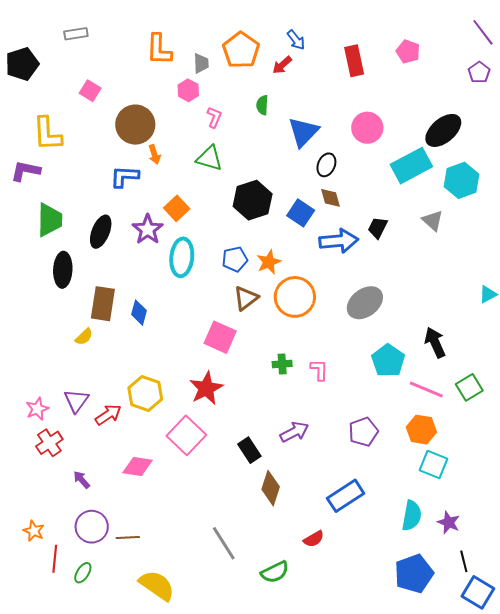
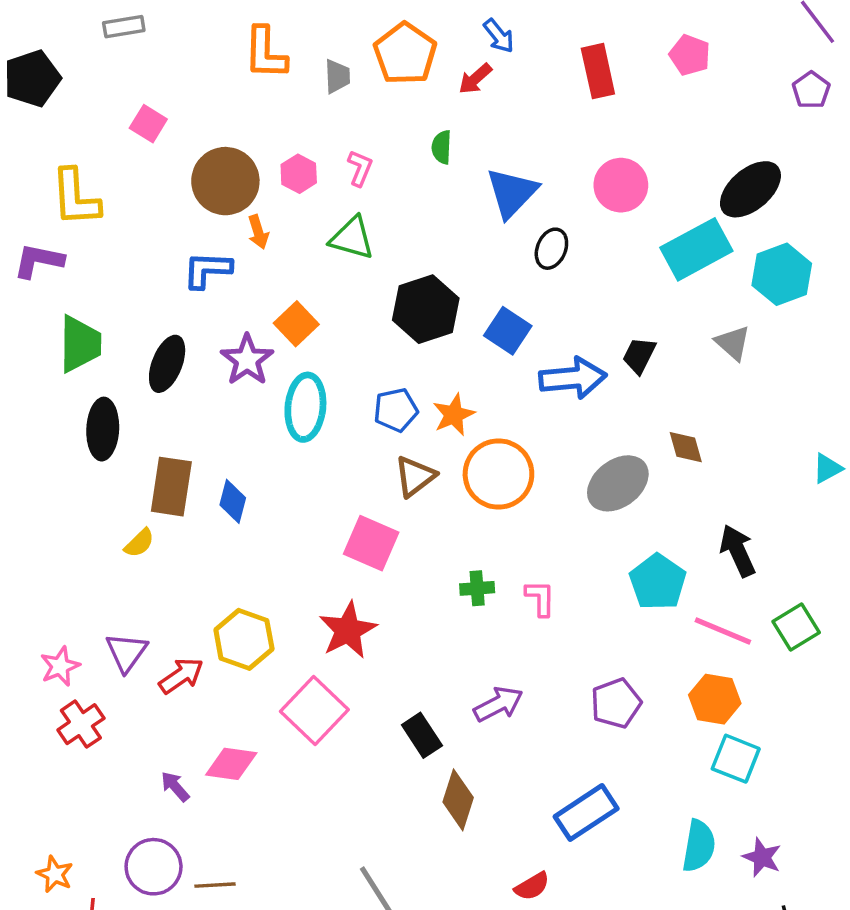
pink hexagon: (188, 90) -> (299, 174), moved
brown diamond: (331, 198) -> (686, 447), moved
purple arrow: (82, 480) -> (175, 786), moved

